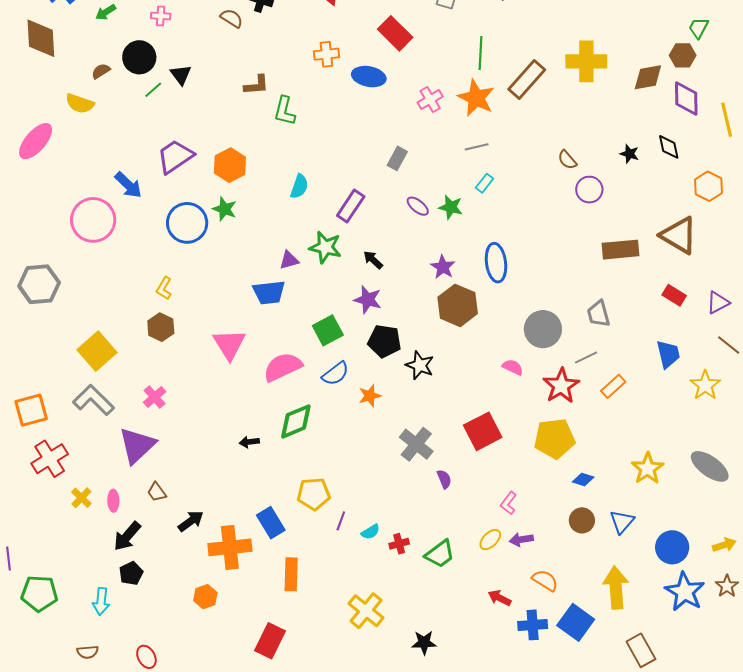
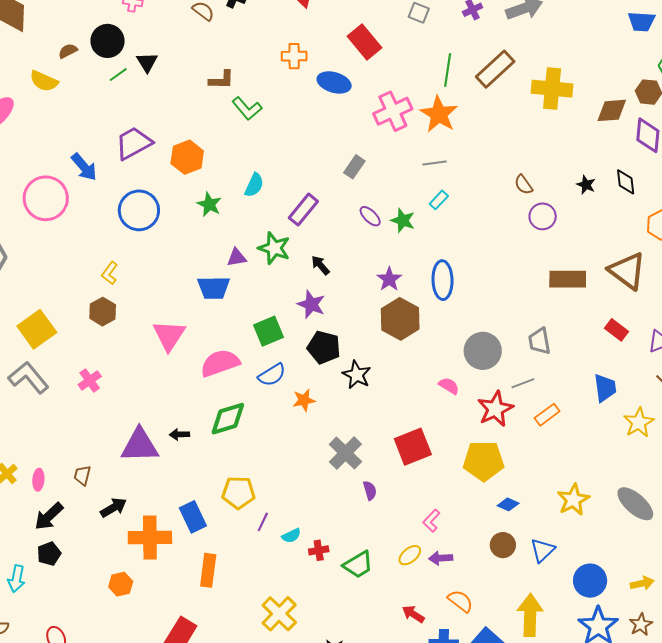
brown rectangle: (527, 80) -> (495, 69), moved
pink cross: (430, 99) -> (393, 111), size x1.5
green L-shape: (285, 111) -> (247, 108), turned -60
green star: (225, 209) -> (209, 204), moved
purple triangle: (137, 445) -> (140, 445), moved, turned 36
brown trapezoid: (157, 492) -> (82, 475), turned 45

